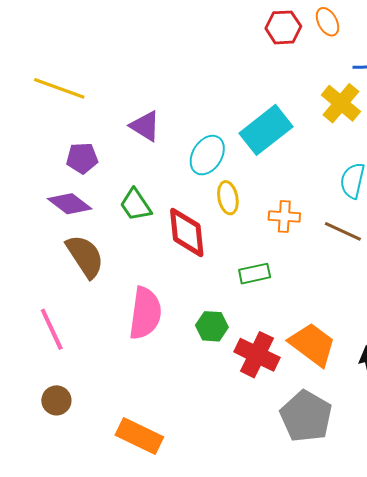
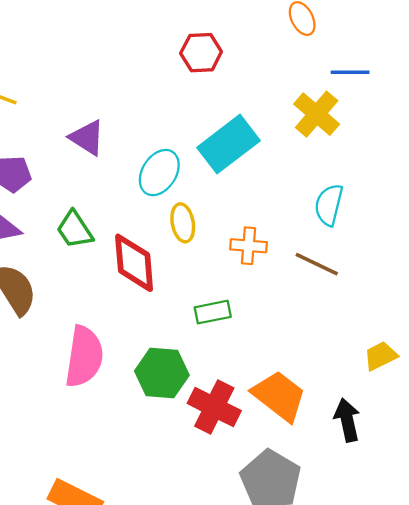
red hexagon: (283, 27) -> (201, 53), moved
green hexagon: (212, 326) -> (162, 373), size x1.4

